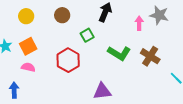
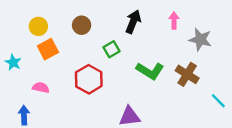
gray star: (159, 15) -> (200, 40), moved
pink arrow: (139, 23) -> (174, 20), moved
orange square: (28, 46) -> (48, 49), moved

